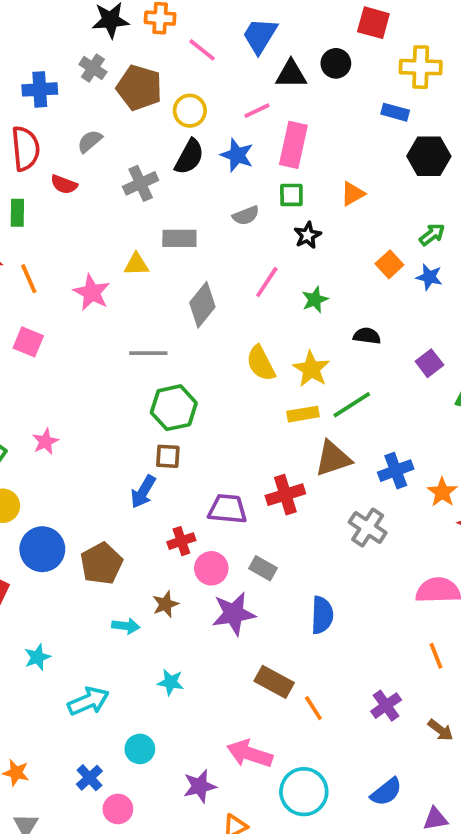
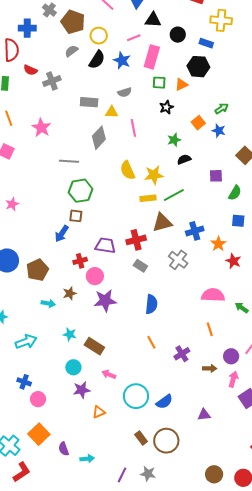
black circle: (336, 63) -> (178, 35), moved
blue cross: (40, 89) -> (27, 28), moved
gray semicircle: (90, 141) -> (71, 51), moved
black hexagon: (429, 156) -> (198, 67), moved
gray cross: (141, 183) -> (52, 81), moved
green square: (291, 195) -> (159, 83), moved
black star: (308, 235) -> (166, 107), moved
yellow triangle: (136, 264) -> (112, 112), moved
pink line: (267, 282) -> (133, 128), turned -48
green star: (315, 300) -> (174, 140), moved
black semicircle: (367, 336) -> (184, 159), turned -32
purple square: (429, 363) -> (216, 176), turned 32
yellow star: (311, 369) -> (154, 175), turned 30
gray rectangle: (263, 568) -> (140, 266), moved
brown rectangle: (274, 682) -> (94, 346), moved
orange line: (313, 708) -> (151, 342), moved
brown arrow: (441, 730) -> (210, 368), turned -40
cyan circle: (140, 749) -> (73, 367), moved
pink arrow: (250, 754) -> (109, 374), size x0.6
blue cross: (89, 778) -> (24, 382), turned -32
blue semicircle: (386, 792) -> (164, 402), moved

